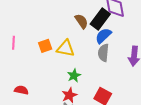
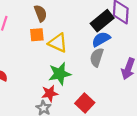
brown semicircle: (81, 21) -> (41, 13), moved
green star: (74, 76) -> (60, 74), size x1.5

